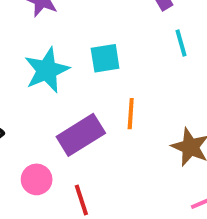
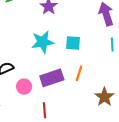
pink circle: (37, 179) -> (24, 87), moved

